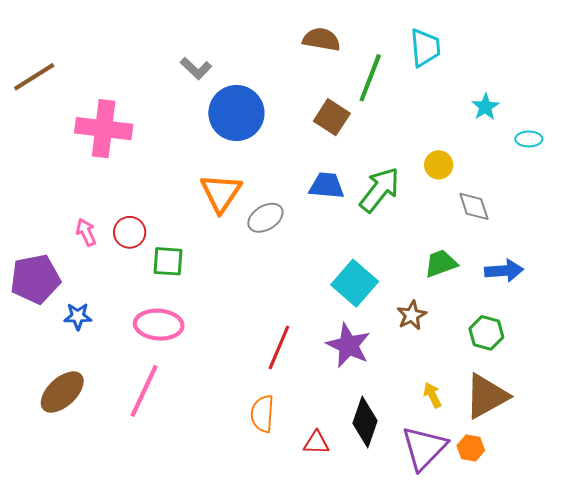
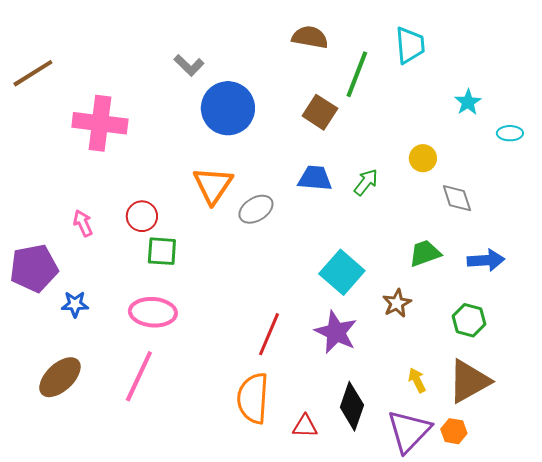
green arrow: (380, 190) -> (366, 182), size x0.6
red circle: (130, 232) -> (142, 216), moved
orange semicircle: (262, 414) -> (253, 398), size x1.4

